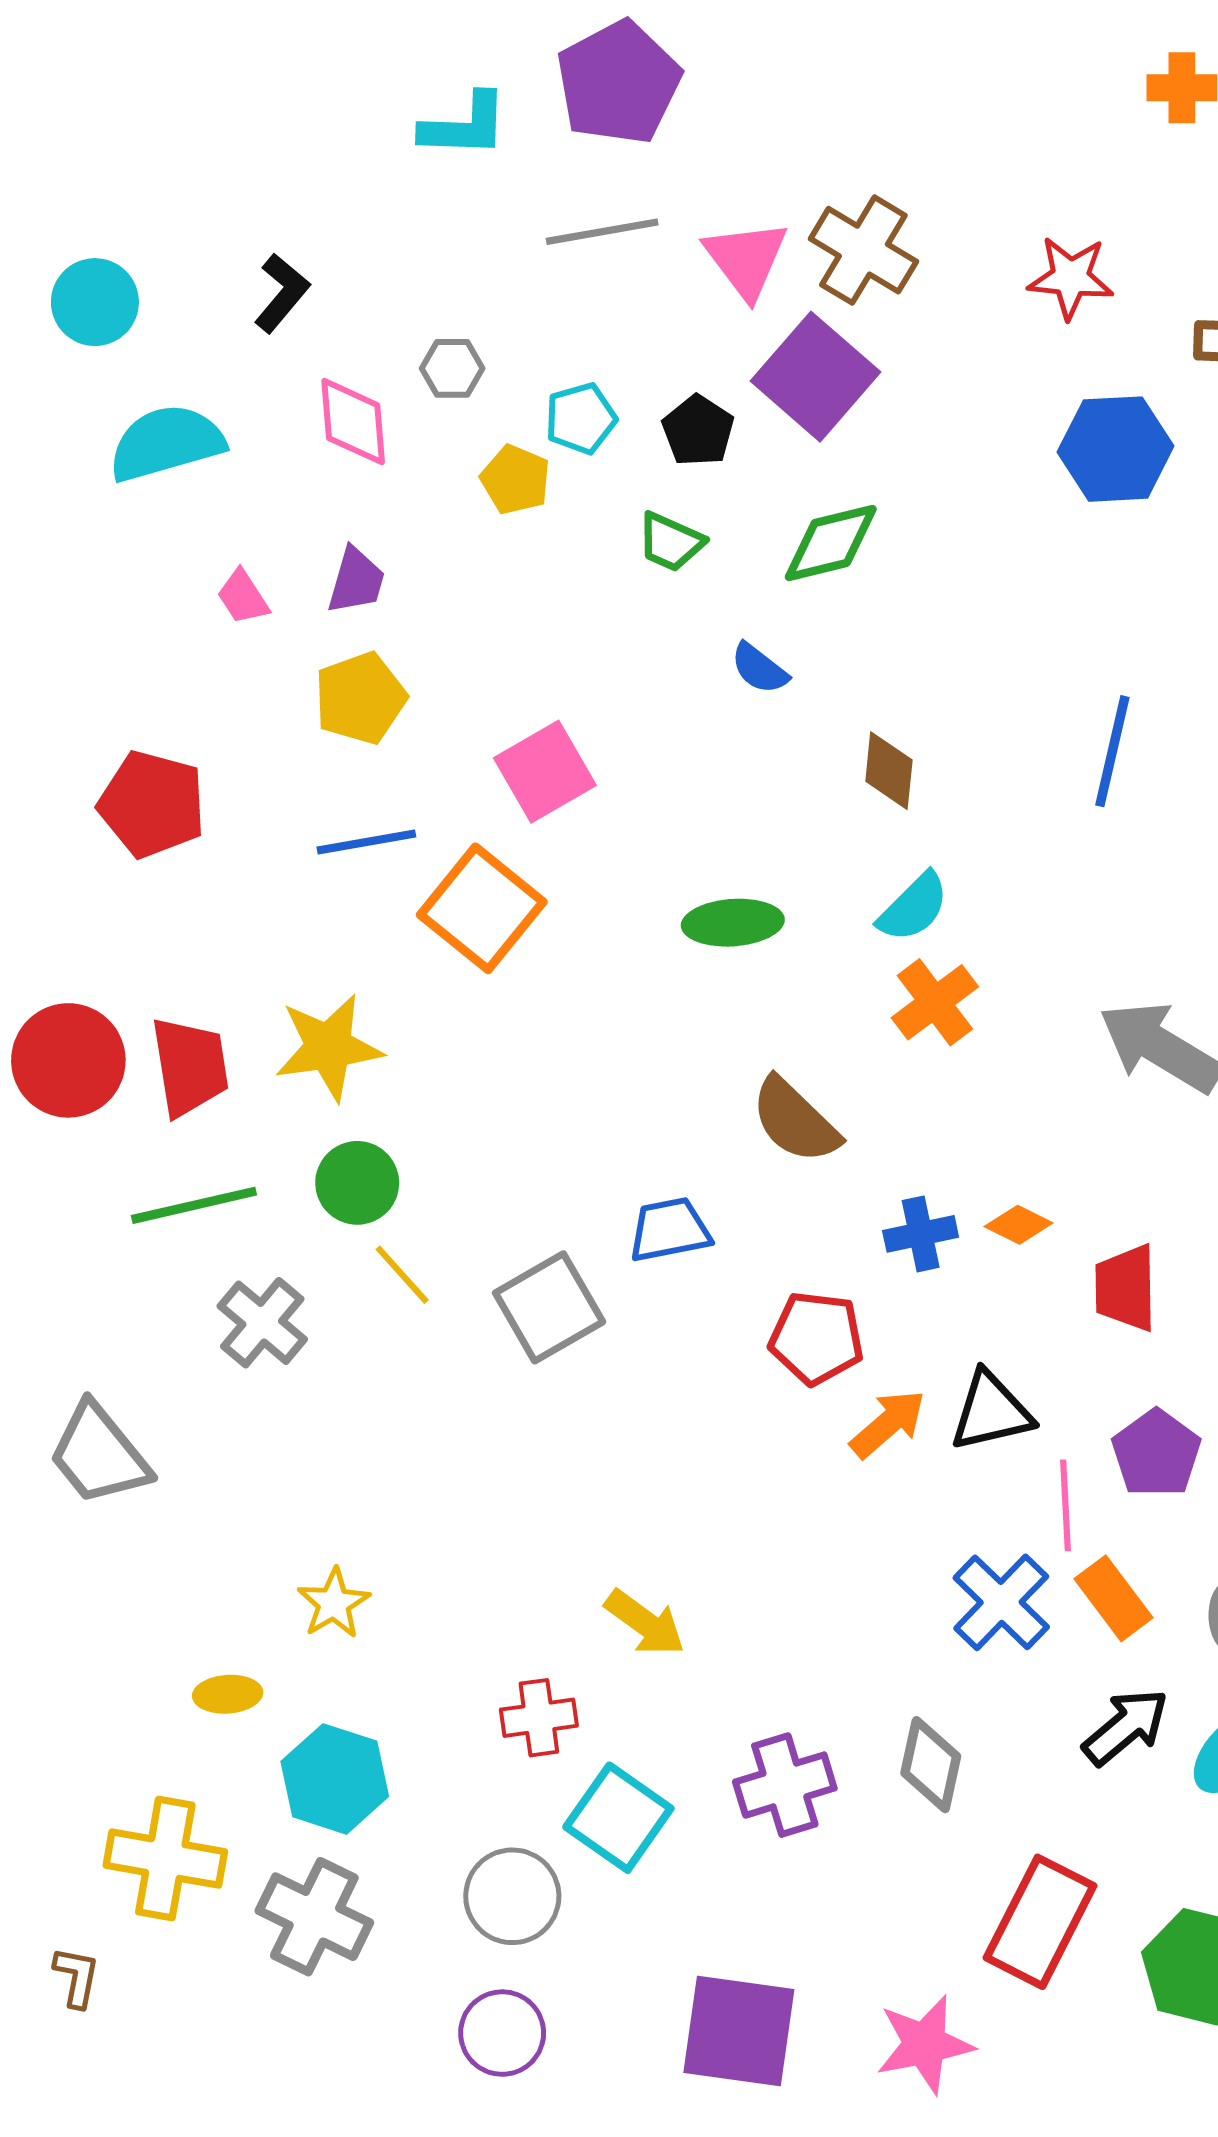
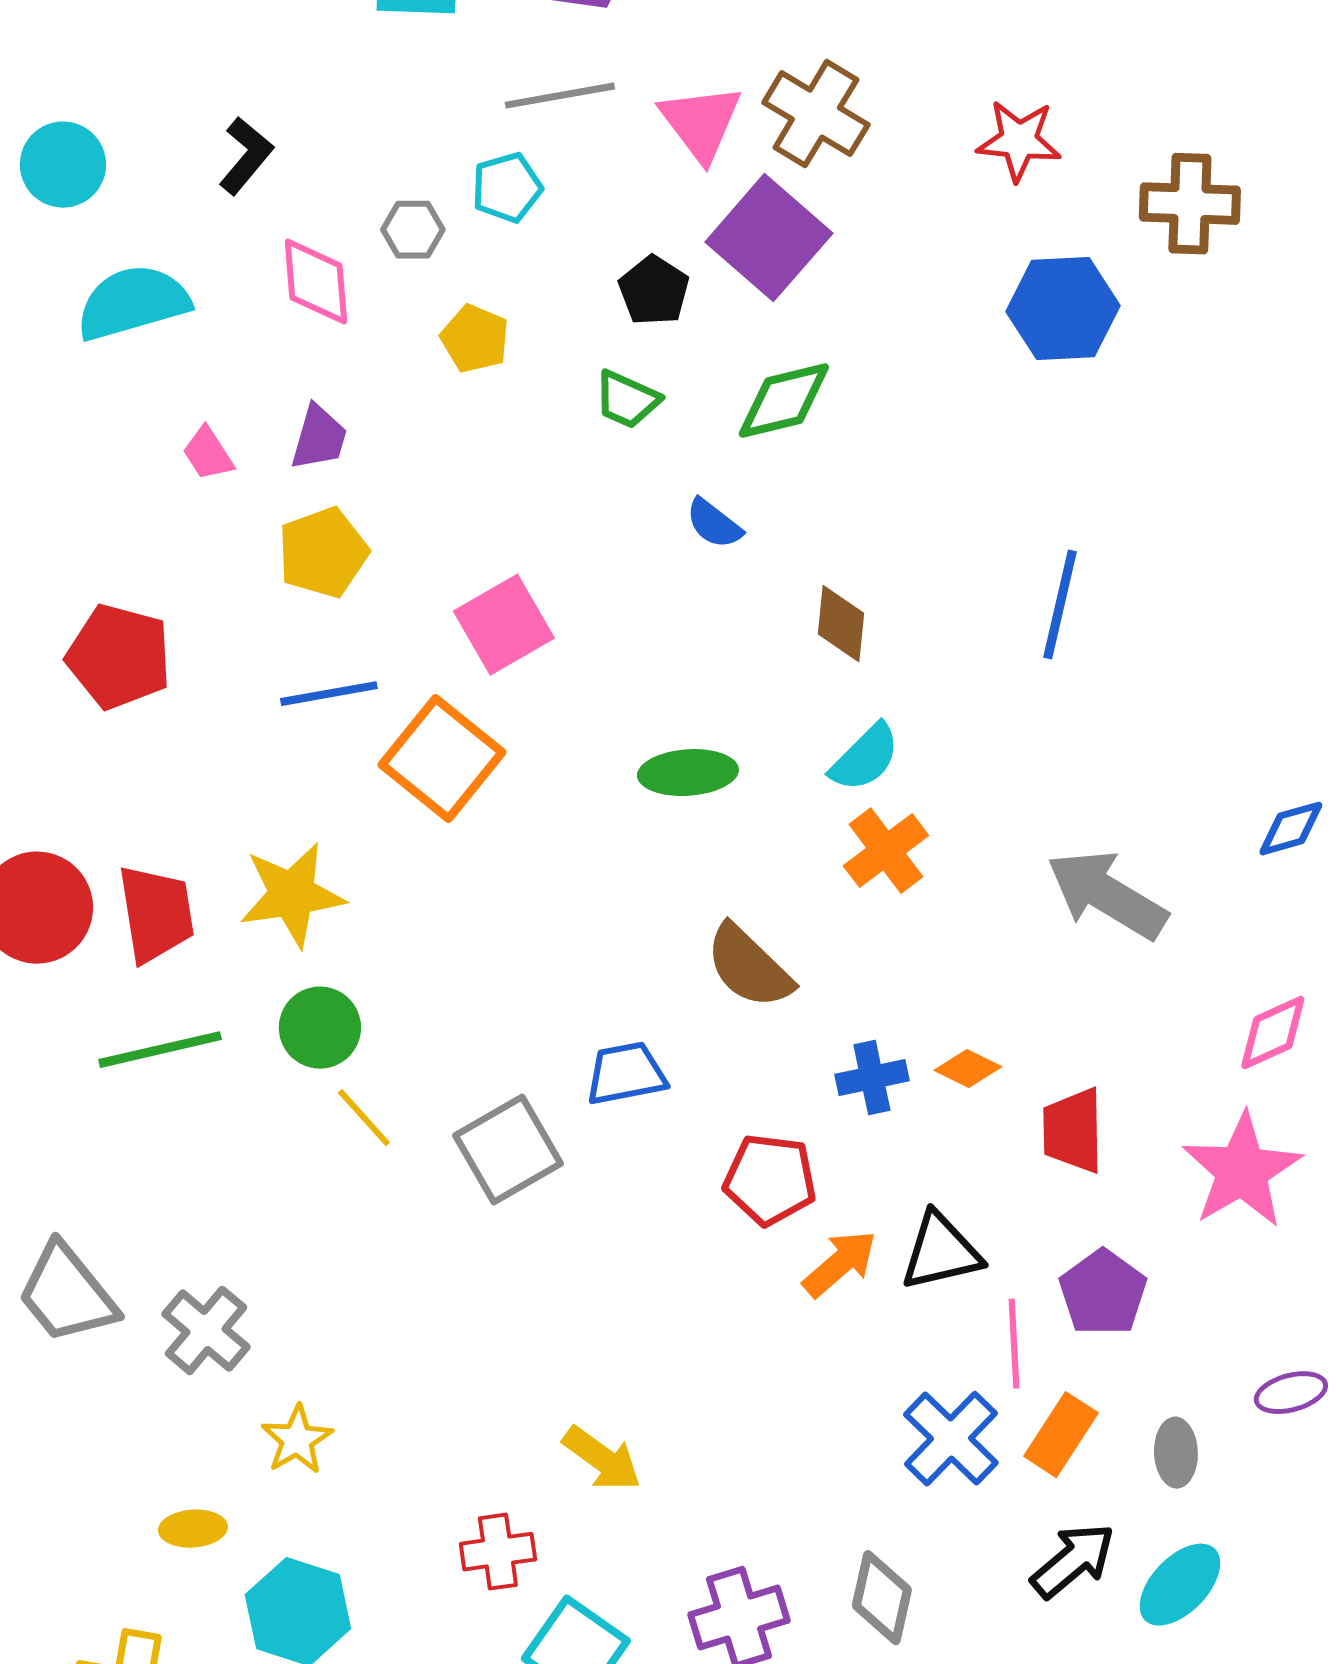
cyan pentagon: (581, 418) -> (507, 188), moved
gray cross: (262, 1323) -> (206, 1331), moved
orange rectangle: (1113, 1598) -> (1061, 1435), turned 70

